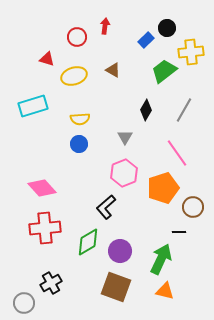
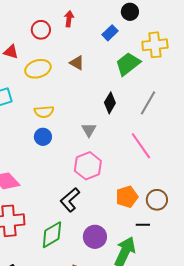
black circle: (167, 28) -> (130, 12), moved
orange pentagon: (163, 188) -> (127, 197), moved, size x0.7
purple circle: (120, 251) -> (95, 237), moved

